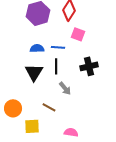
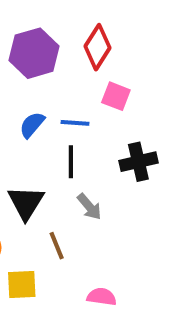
blue semicircle: (37, 48) -> (32, 125), turned -48
black triangle: (34, 72) -> (26, 203), moved
brown line: (49, 107) -> (57, 246), turned 40

